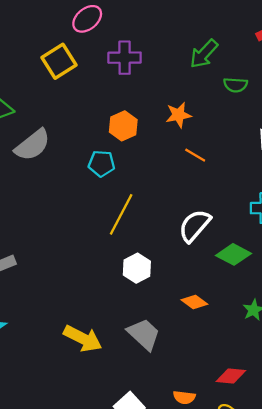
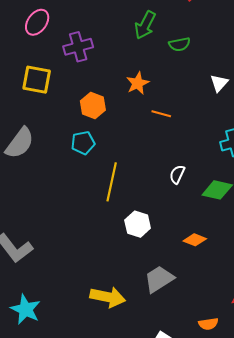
yellow square: (59, 61) -> (37, 80), moved, turned -32
white semicircle: (195, 226) -> (177, 174), size x0.6
gray trapezoid: (144, 334) -> (159, 279), turned -60

